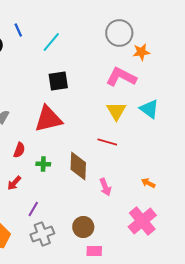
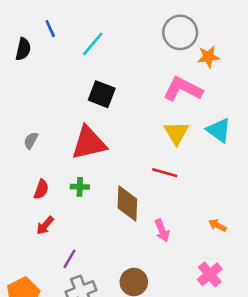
black square: (58, 81) -> (102, 94), turned 30
red semicircle: (19, 150) -> (41, 189), moved
green cross: (43, 164) -> (80, 187), moved
pink cross: (142, 221) -> (210, 274), size x0.7

